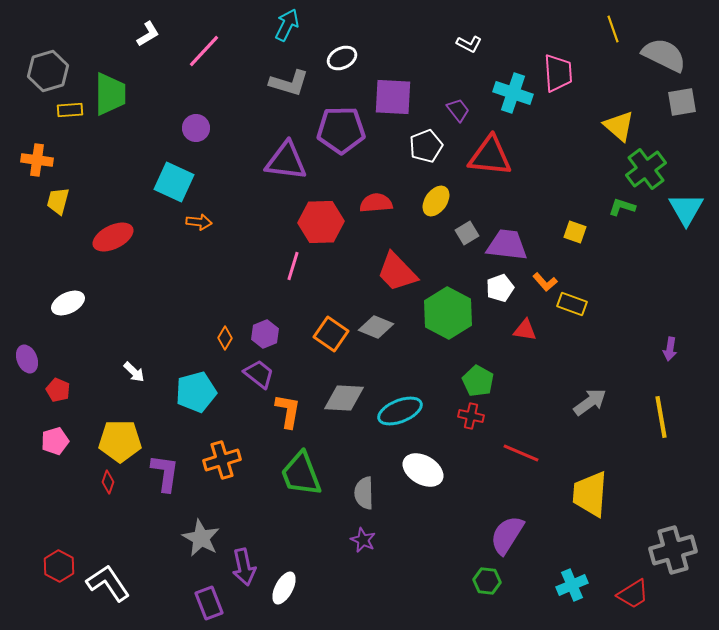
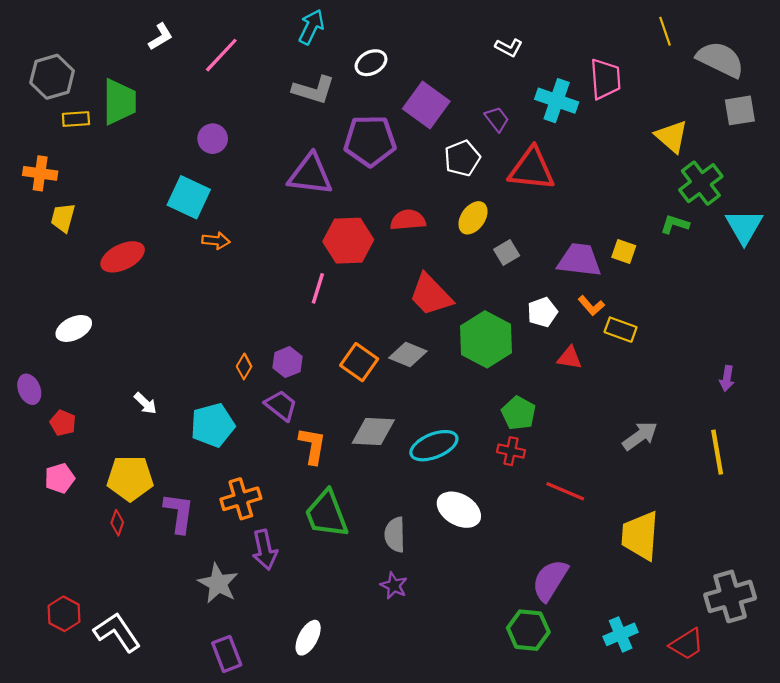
purple square: (393, 97) -> (426, 105), turned 33
purple trapezoid: (507, 245) -> (579, 260), moved
purple arrow: (244, 567) -> (265, 550), moved
green hexagon: (487, 581) -> (528, 630), size x1.4

